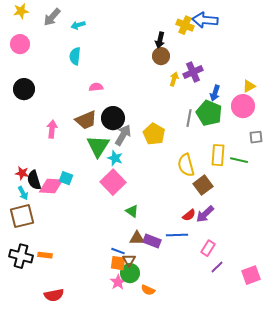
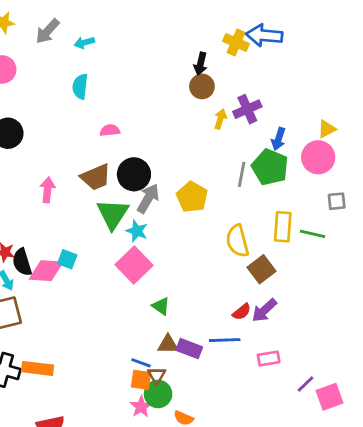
pink rectangle: (208, 248) -> (269, 359), turned 49
orange rectangle: (45, 255) -> (38, 368), size x1.5
purple line: (217, 267) -> (305, 384), moved

